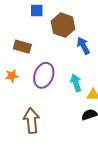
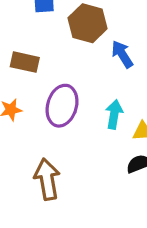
cyan arrow: (76, 83) -> (114, 114), turned 30

